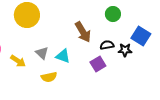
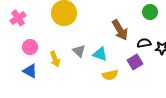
yellow arrow: (18, 61) -> (55, 59), turned 35
yellow semicircle: (49, 77) -> (110, 75), moved

